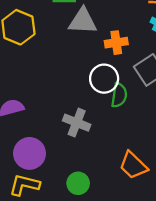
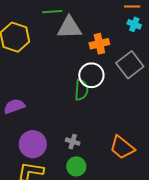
green semicircle: (119, 95) -> (81, 90), moved
gray cross: (77, 123) -> (73, 142), moved, size x0.6

